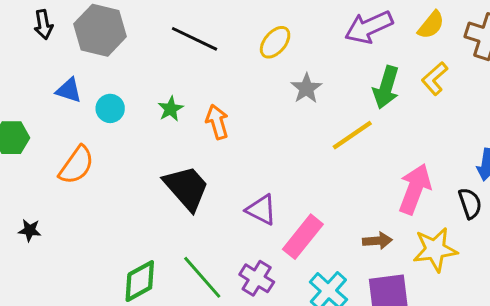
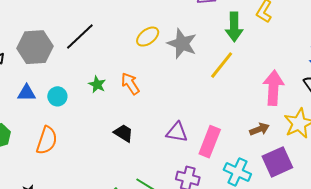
black line: (195, 39) -> (80, 36), moved, turned -52
yellow ellipse: (275, 42) -> (148, 37), moved, turned 30
gray star: (306, 88) -> (182, 44), size x1.4
black trapezoid: (186, 188) -> (123, 133), size x0.6

